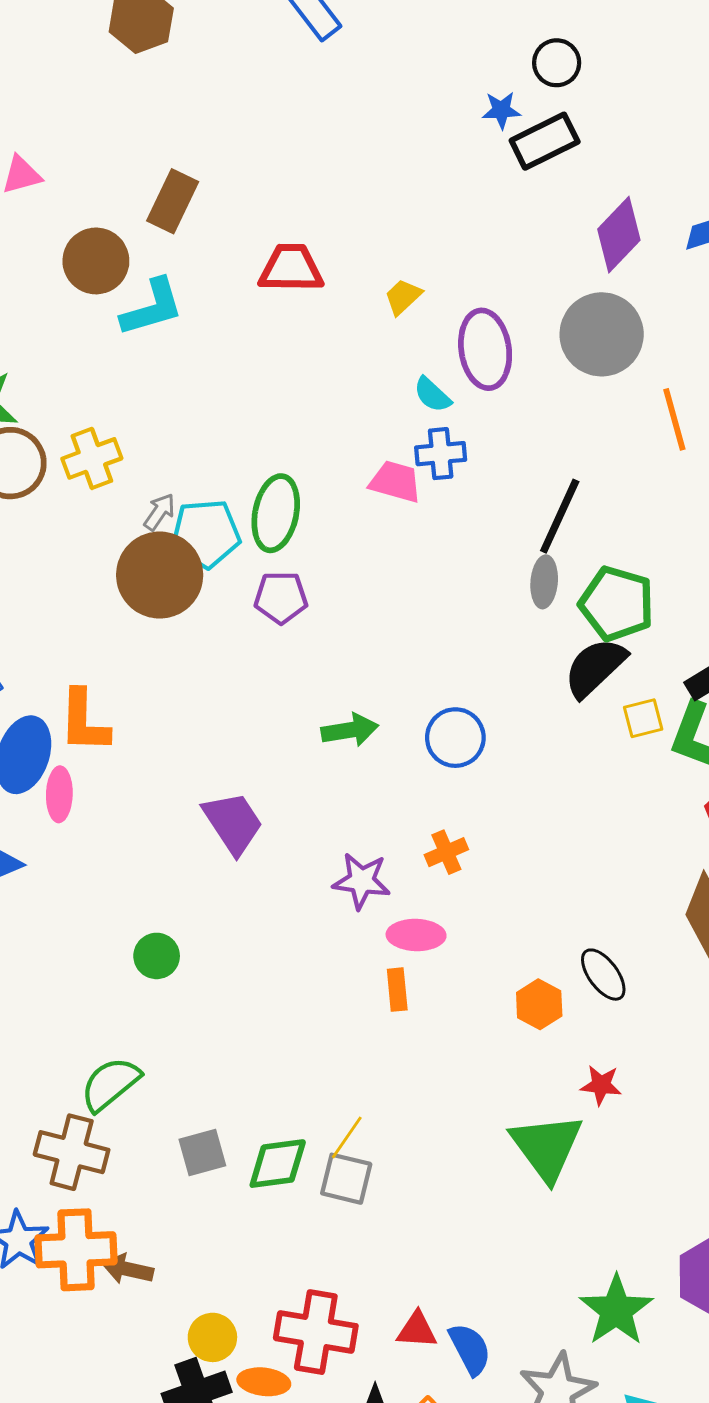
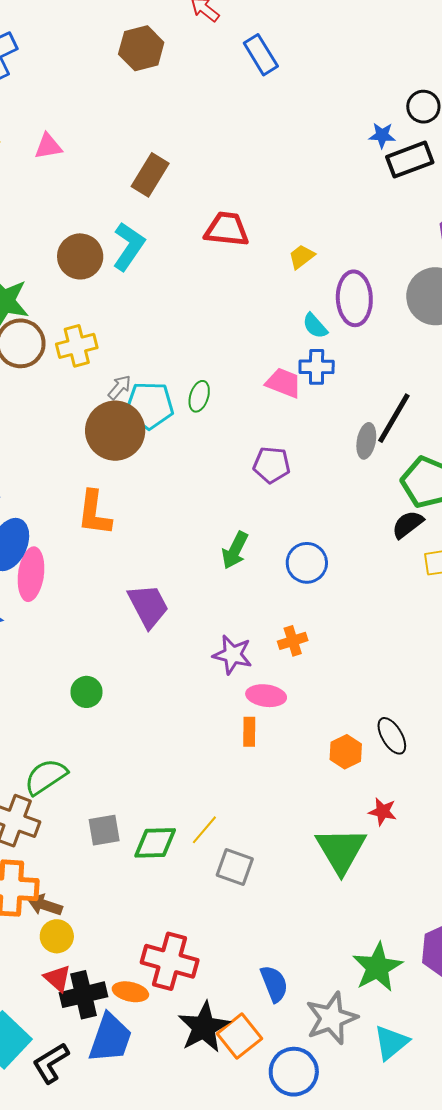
brown circle: (96, 261) -> (80, 256), moved
cyan L-shape: (152, 307) -> (129, 246), turned -45
green ellipse: (276, 513) -> (199, 396), size x0.6
gray ellipse: (544, 582) -> (366, 441), moved
purple pentagon: (281, 598) -> (272, 465), moved
black semicircle: (595, 667) -> (408, 524), size x0.7
orange L-shape: (84, 721) -> (94, 513), moved
green arrow: (350, 730) -> (235, 550), turned 120
pink ellipse: (59, 794) -> (31, 574), size x1.4
gray square: (346, 1179) -> (235, 867), moved
red triangle: (417, 1330) -> (57, 978), moved, turned 32
yellow circle: (212, 1337) -> (57, 936), moved

